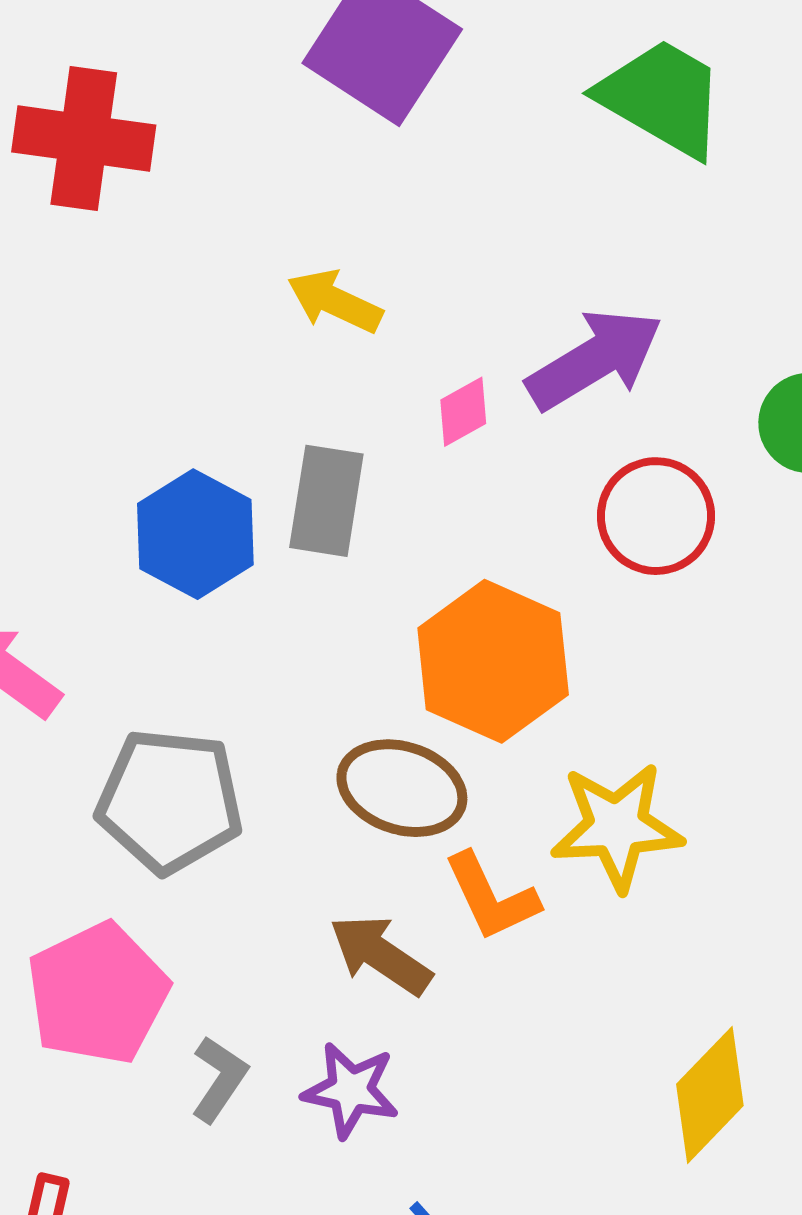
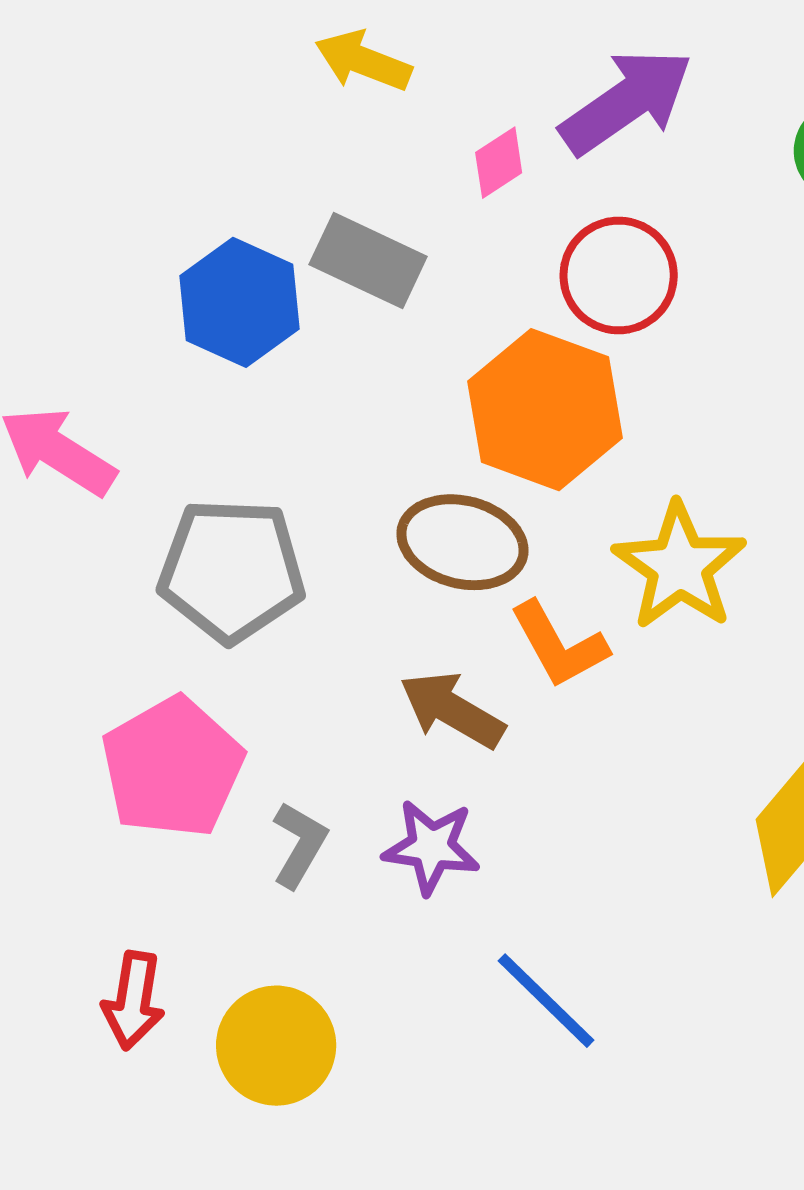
gray rectangle: (326, 501) -> (368, 260), turned -70
red circle: (656, 516) -> (619, 276), moved
yellow star: (617, 827) -> (679, 566), turned -30

